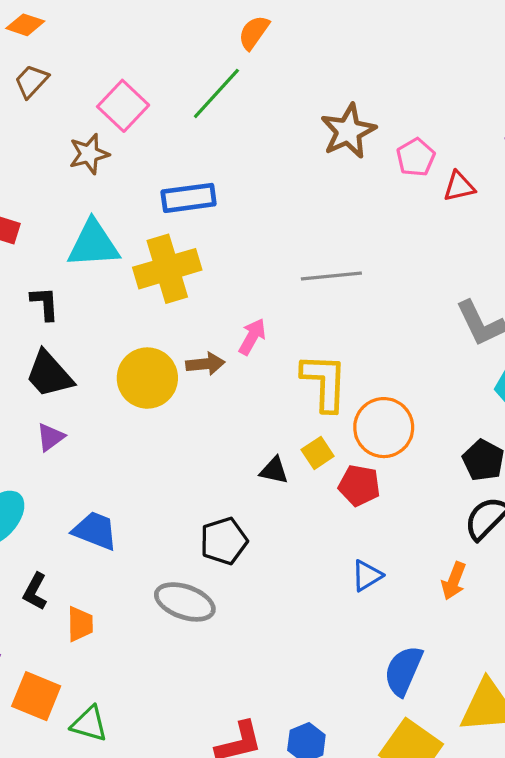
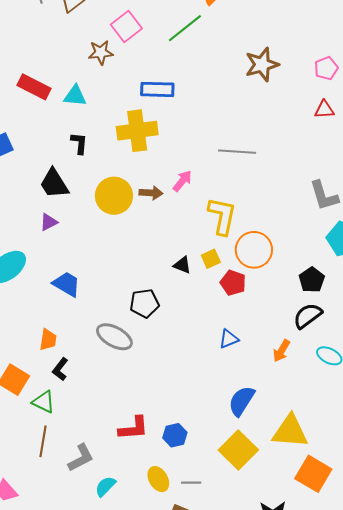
pink pentagon: (416, 157) -> (326, 68), moved
cyan triangle: (93, 244) -> (75, 96), moved, size x0.7
black L-shape: (45, 303) -> (79, 143), moved
black L-shape: (35, 592) -> (60, 369), moved

